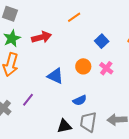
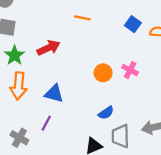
orange line: (74, 17) -> (82, 18), turned 56
blue square: (102, 41) -> (133, 24), moved
blue triangle: (55, 76) -> (54, 94), moved

